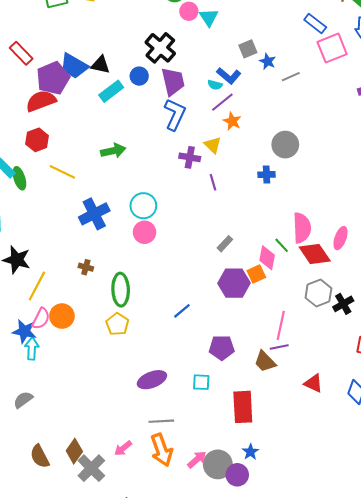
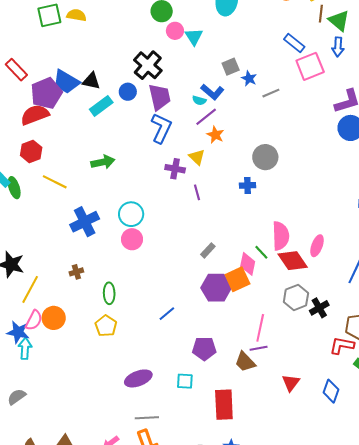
brown cross: (86, 267) -> (76, 272), turned -32
orange square: (256, 274) -> (237, 279), size x1.4
green ellipse: (121, 290) -> (109, 293), size x0.7
red triangle: (314, 383) -> (291, 383), turned 42

